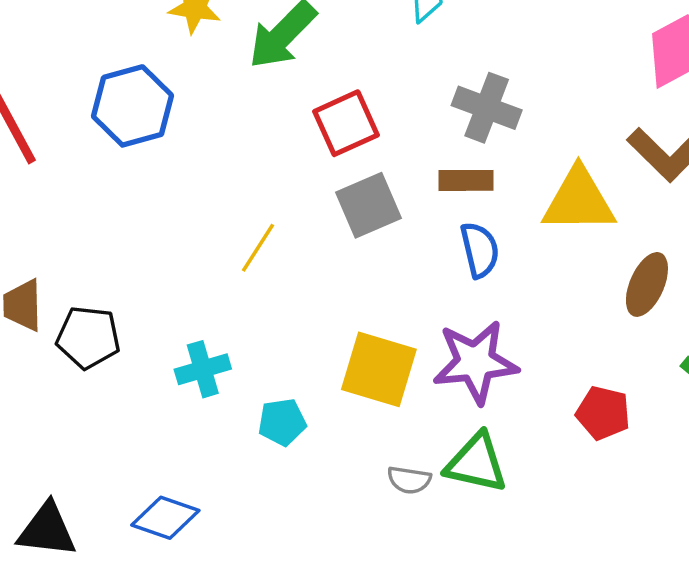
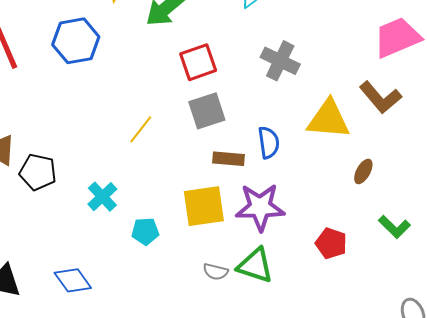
brown rectangle: (466, 180) -> (228, 159), moved
brown ellipse: (647, 284) -> (363, 171), size x0.7
cyan cross: (203, 369) -> (102, 197), turned -32
yellow square: (379, 369) -> (204, 206), turned -30
blue diamond: (165, 518) -> (73, 280), turned 30

